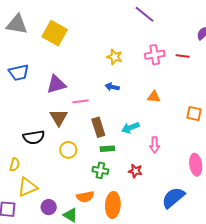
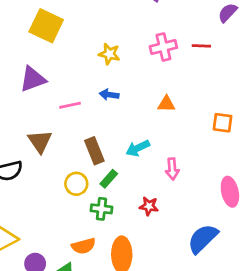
yellow square: (55, 33) -> (46, 26), moved
purple triangle: (56, 84) -> (33, 79), moved
pink line: (80, 101) -> (70, 105), moved
green rectangle: (107, 149) -> (109, 179), turned -40
yellow circle: (68, 150) -> (76, 184), moved

